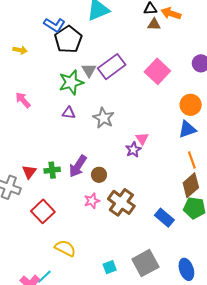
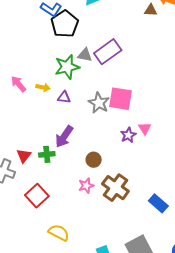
yellow arrow: (20, 50) -> (43, 87), moved
gray triangle: (89, 70) -> (85, 55), turned -49
pink square: (157, 71) -> (121, 99), moved, turned -35
pink triangle: (142, 139) -> (145, 128), moved
purple arrow: (78, 166) -> (64, 137), moved

